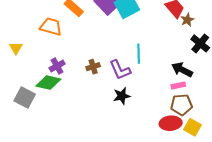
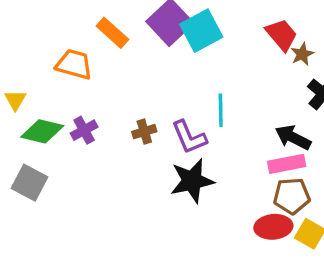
green diamond: (48, 83) -> (42, 131), moved
pink rectangle: (178, 85) -> (287, 164), size x1.5
black star: (122, 96) -> (192, 181), size x1.5

